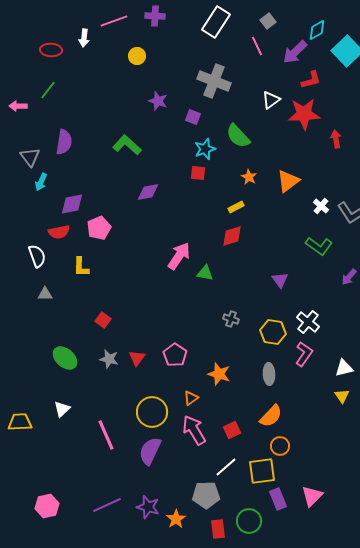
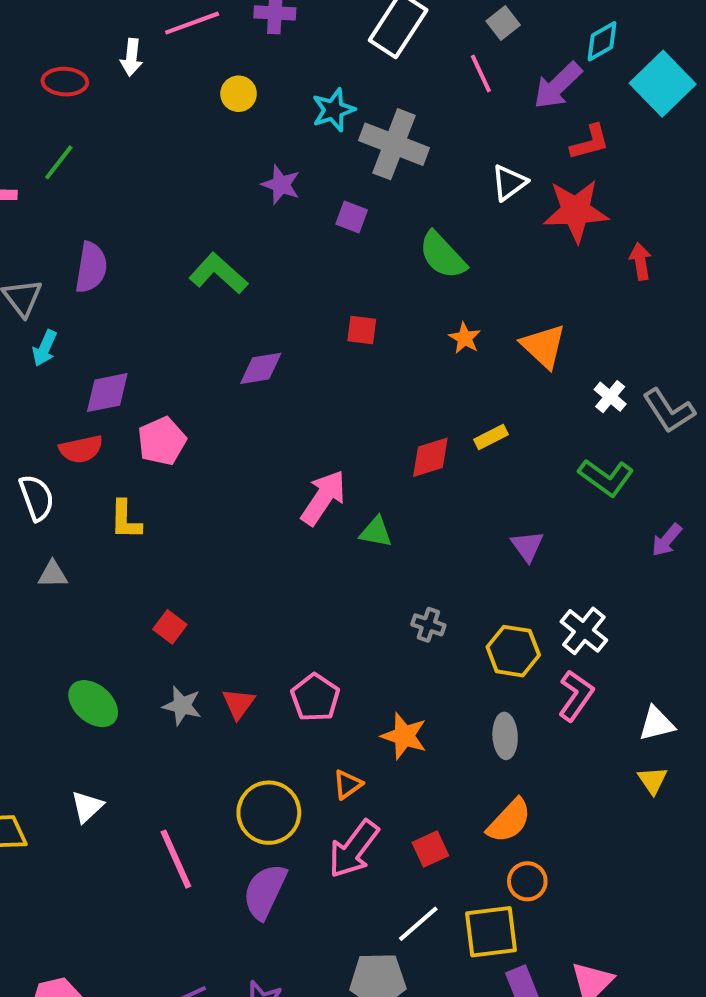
cyan star: (205, 149) -> (333, 110), moved
orange triangle: (288, 181) -> (543, 346), turned -40
yellow rectangle: (236, 207) -> (491, 437), moved
pink arrow: (194, 430) -> (354, 849), turned -112

